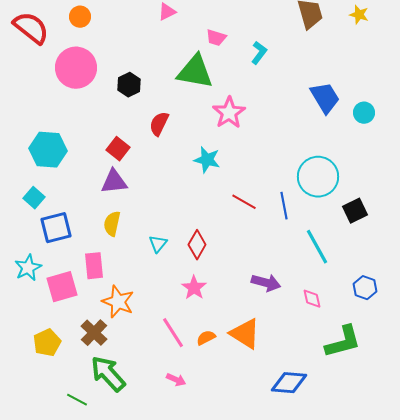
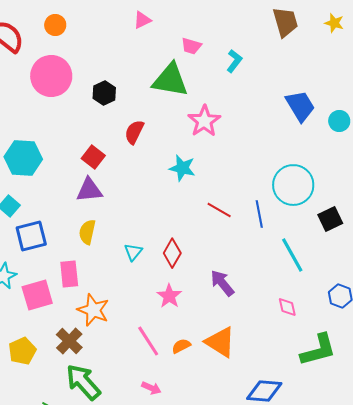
purple arrow: (266, 283) -> (222, 283), moved, turned -144

